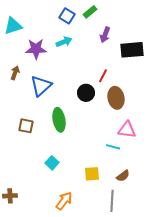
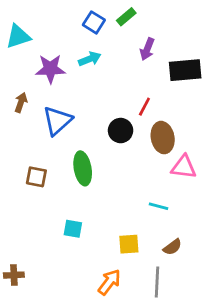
pink triangle: (127, 130) -> (184, 167), moved
cyan square: (52, 163) -> (73, 229), turned -32
orange arrow: (64, 201) -> (109, 282), moved

